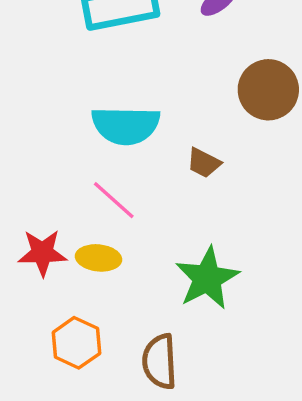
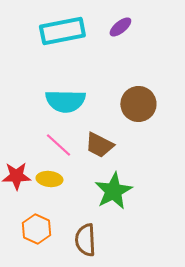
brown circle: (268, 90) -> (138, 104), moved
brown trapezoid: (204, 163) -> (99, 145), moved, size x1.4

